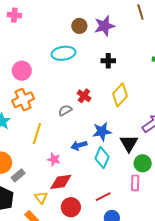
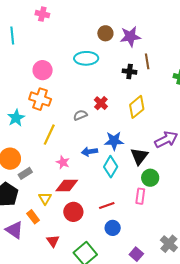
brown line: (140, 12) -> (147, 61), moved
orange cross: (23, 100) -> (40, 99), turned 35

